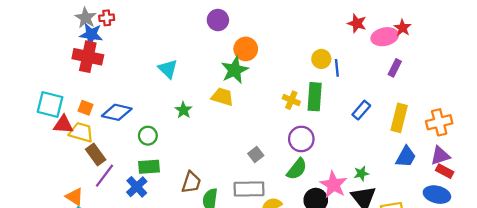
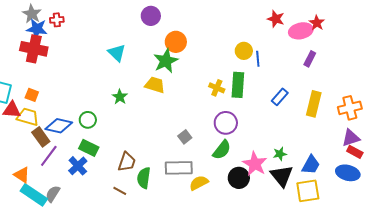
red cross: (107, 18) -> (57, 20), moved
cyan triangle: (168, 69) -> (117, 53), moved
blue diamond: (117, 112) -> (59, 126), moved
blue trapezoid: (406, 157) -> (311, 165), moved
green rectangle: (149, 167) -> (89, 148), turned 30

